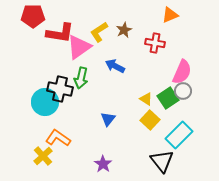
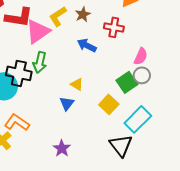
blue arrow: (115, 66) -> (87, 45), moved
pink semicircle: (182, 72) -> (141, 56), size x0.7
yellow triangle: (146, 99) -> (77, 84), moved

